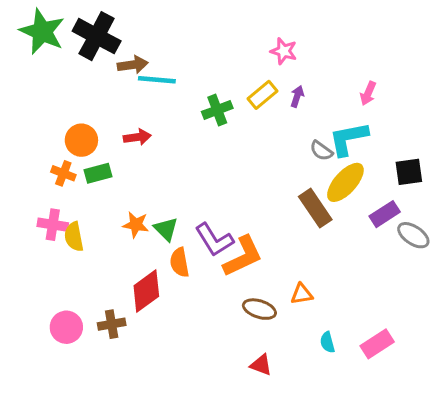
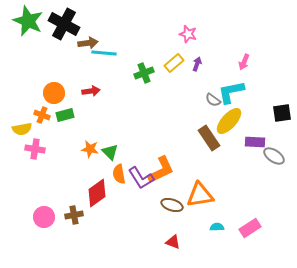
black square: (409, 172) -> (282, 113), moved
purple rectangle: (385, 214) -> (255, 142), turned 36
yellow semicircle: (74, 237) -> (22, 129), moved, turned -90
purple L-shape: (214, 240) -> (141, 178), moved
orange triangle: (302, 294) -> (200, 195), size x1.8
cyan semicircle: (327, 342) -> (217, 227), turned 104

